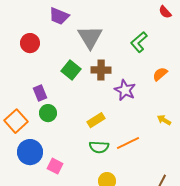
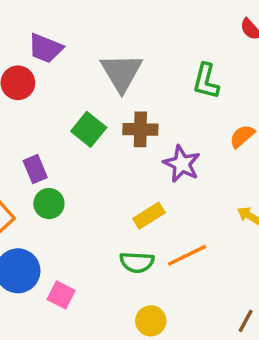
purple trapezoid: (59, 16) -> (46, 48), moved
green L-shape: (139, 42) -> (206, 81), turned -35
yellow rectangle: (96, 120) -> (149, 216), moved

